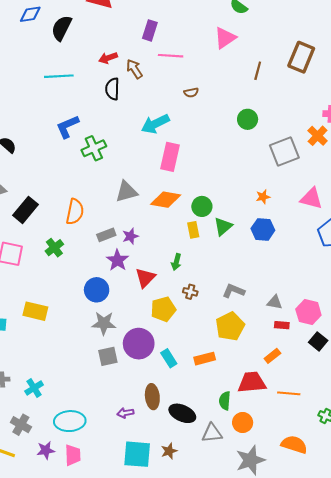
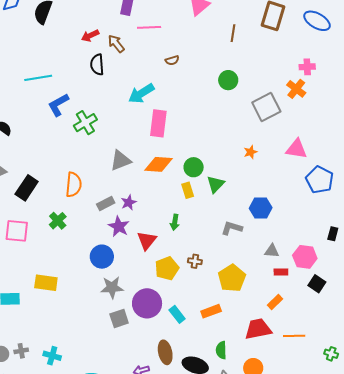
cyan line: (59, 76) -> (38, 78), moved
blue hexagon: (263, 229) -> (261, 208), moved
gray L-shape: (234, 291) -> (232, 228), moved
brown cross: (190, 292) -> (195, 261), moved
cyan cross: (34, 388) -> (52, 356), turned -36
green semicircle: (225, 401) -> (221, 350), moved

